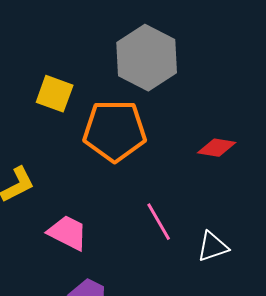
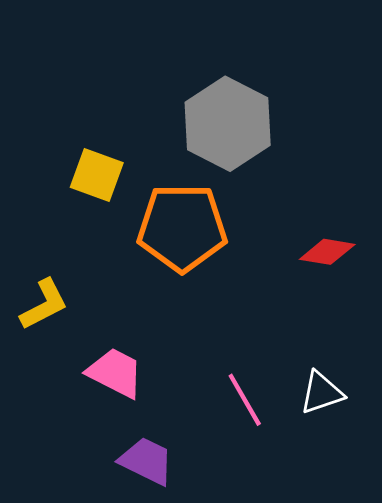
pink line: (159, 222) -> (245, 400), moved

